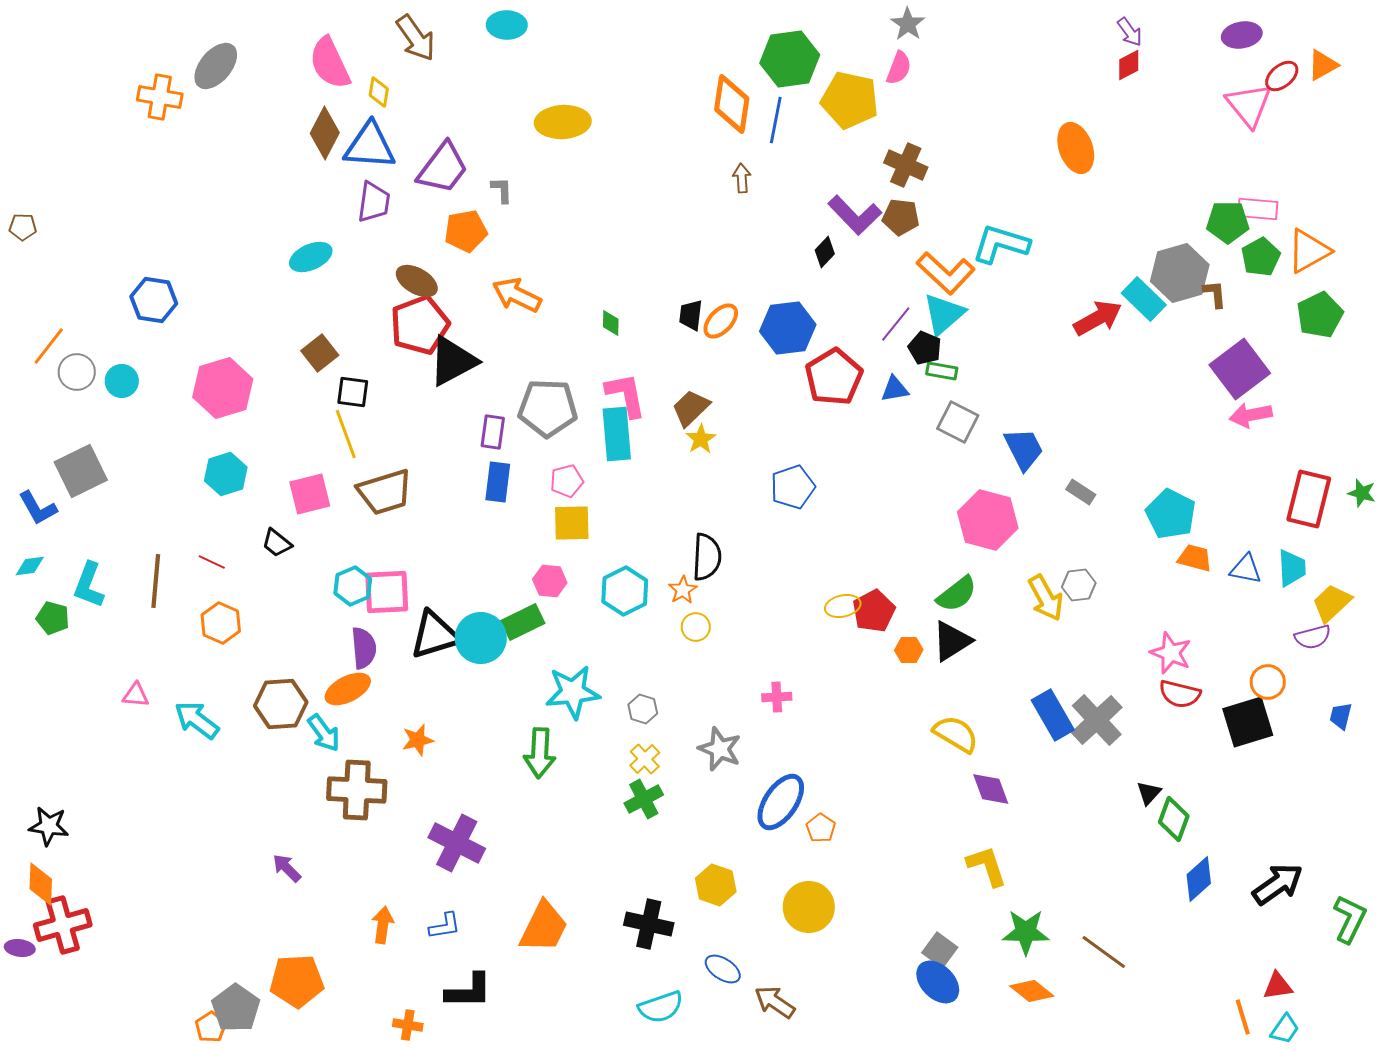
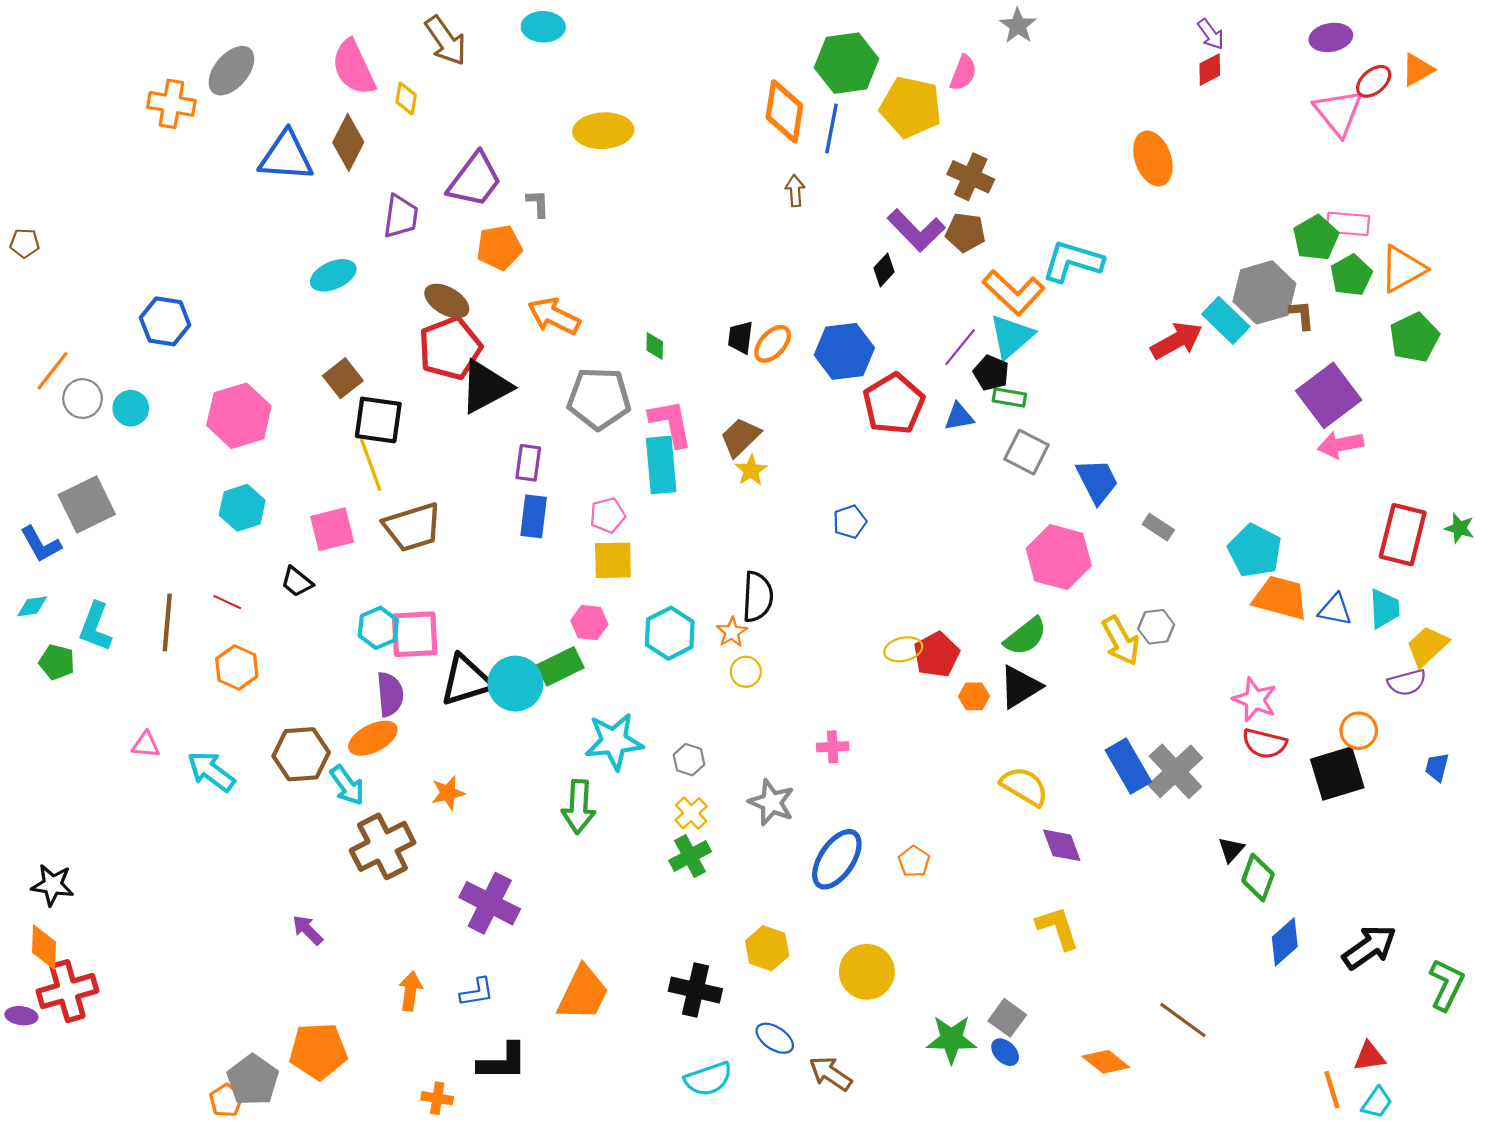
gray star: (908, 24) -> (1018, 26), moved
blue triangle: (370, 146) -> (286, 156), moved
green pentagon: (1228, 222) -> (1316, 238), turned -30
black square: (353, 392) -> (378, 420), size x1.4
gray pentagon: (548, 408) -> (599, 399), moved
blue pentagon: (793, 487) -> (850, 522), size x0.7
orange trapezoid: (1195, 558) -> (1280, 598), size x1.5
brown cross: (357, 790) -> (383, 846), turned -30
orange pentagon: (821, 828) -> (914, 861), moved
green star: (1026, 932) -> (951, 1039), moved
blue ellipse: (938, 982) -> (1005, 1052), size x0.6

